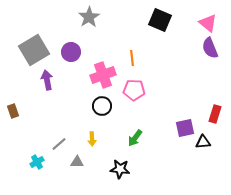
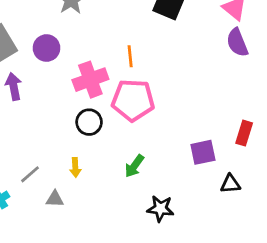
pink pentagon: (134, 90) -> (133, 100), size x1.4
black triangle: (203, 142) -> (230, 184), moved
black star: (120, 169) -> (160, 209), moved

